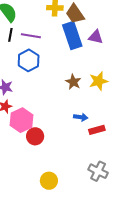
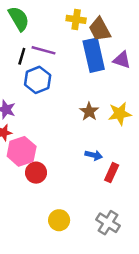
black line: (10, 35) -> (22, 56), moved
red rectangle: (97, 130) -> (112, 173), turned -56
yellow circle: (49, 181) -> (59, 220), moved

